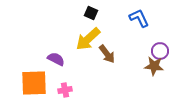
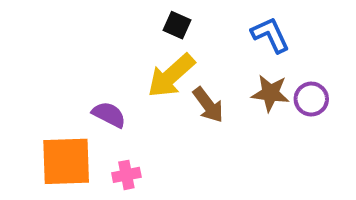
brown star: (154, 66) -> (270, 93), moved

